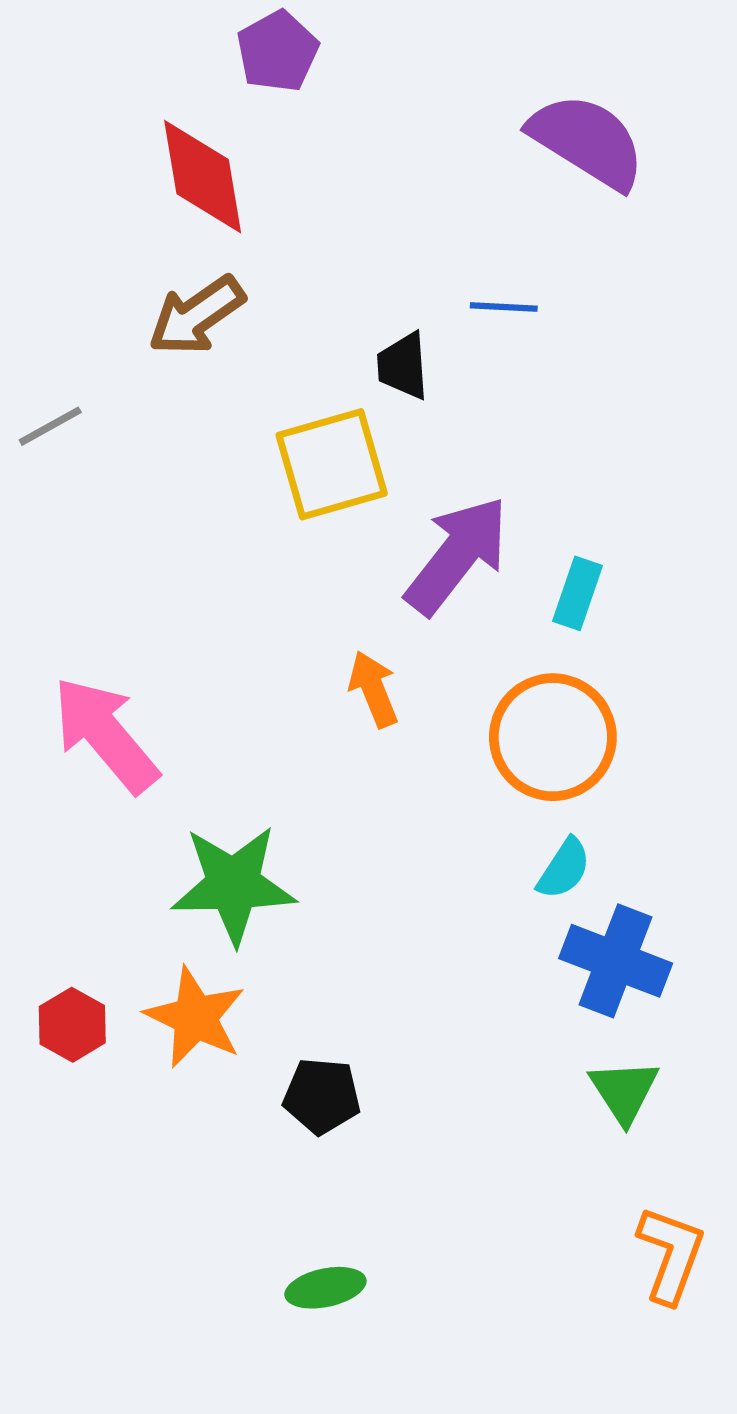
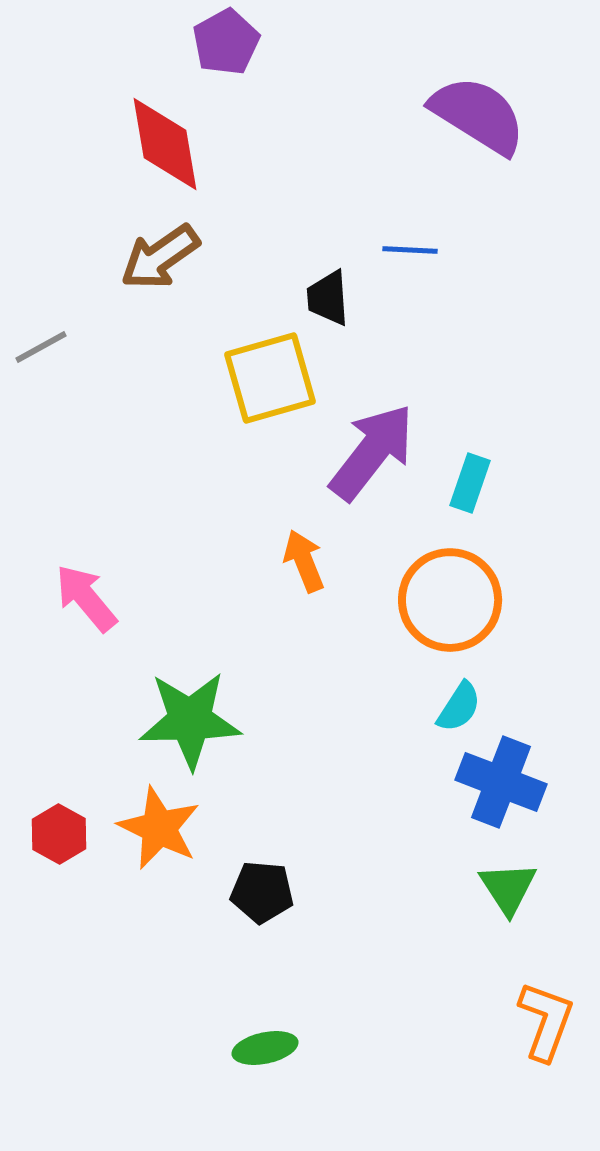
pink arrow: (105, 735) -> (86, 598), size x0.7

